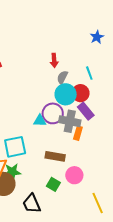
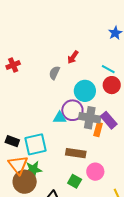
red arrow: (54, 60) -> (73, 57), turned 40
cyan line: (89, 73) -> (108, 69), turned -40
gray semicircle: (62, 77) -> (54, 73), moved
red circle: (81, 93) -> (112, 85), moved
purple rectangle: (86, 111) -> (109, 120), moved

